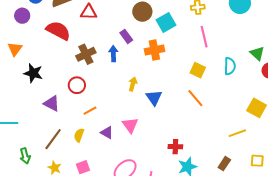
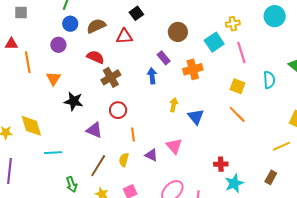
cyan square: (166, 23) -> (214, 42), moved
red semicircle: (58, 31) -> (95, 57), size x0.7
brown cross: (86, 54) -> (111, 77), moved
orange line: (90, 111) -> (133, 134), turned -64

